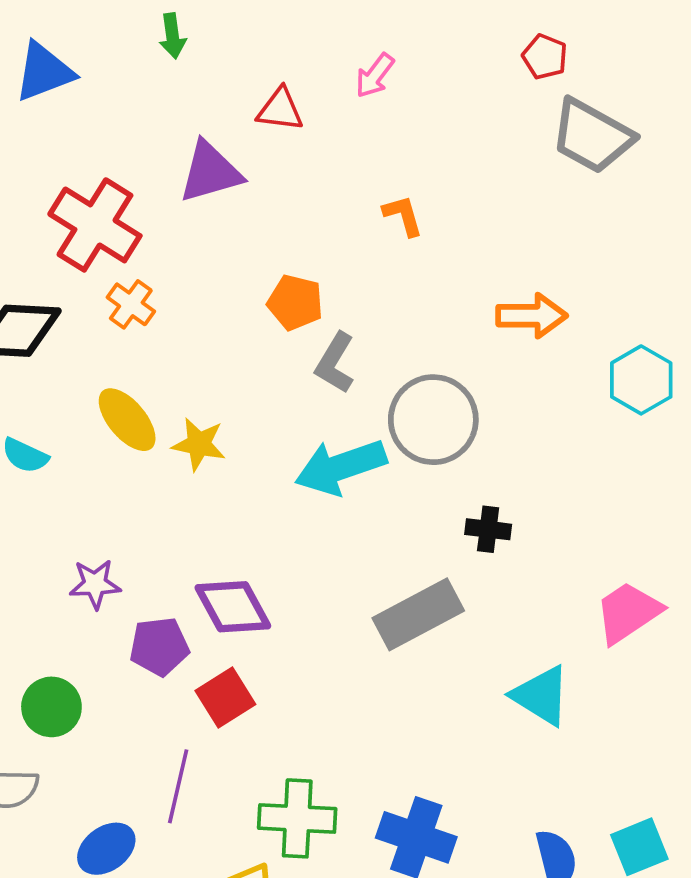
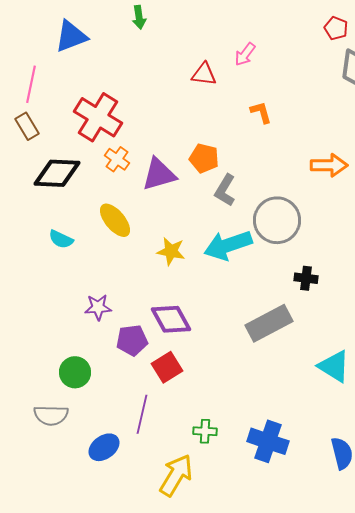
pink arrow: (375, 76) -> (245, 54), moved
red triangle: (280, 110) -> (204, 74), moved
purple triangle: (210, 172) -> (159, 174), moved
yellow star: (199, 444) -> (171, 251), moved
green cross: (297, 818) -> (205, 431), size x0.6

